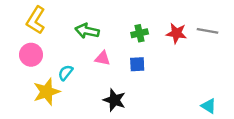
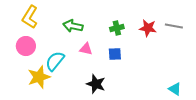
cyan semicircle: (66, 73) -> (55, 61), size x1.5

